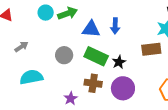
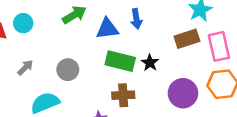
cyan circle: (46, 13) -> (23, 23), moved
gray circle: (64, 55) -> (68, 70), moved
purple circle: (123, 88) -> (183, 93), moved

